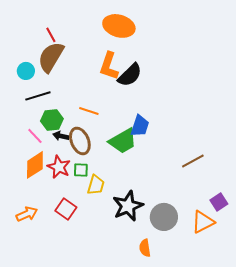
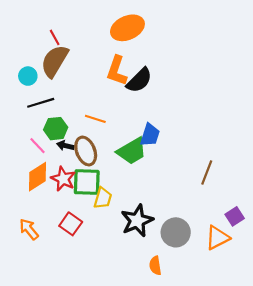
orange ellipse: (119, 26) -> (127, 28), turned -40
brown line: (193, 161) -> (207, 172), turned -40
green square: (81, 170) -> (87, 182), size x1.8
orange arrow: (27, 214) -> (29, 229), turned -105

